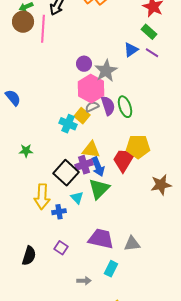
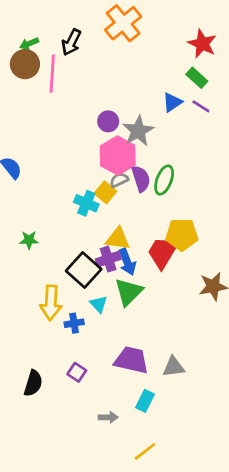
green ellipse: (125, 107) -> (164, 180), turned 40

